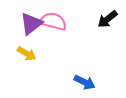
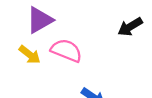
pink semicircle: (53, 21) -> (66, 50), moved

